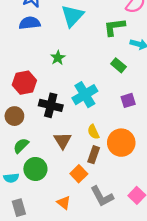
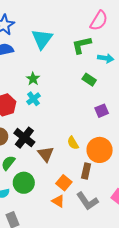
cyan cross: (85, 95) -> (33, 99), moved, size x0.6
black cross: (51, 105) -> (24, 138), moved, turned 30
brown rectangle: (94, 155) -> (86, 171), moved
orange triangle: (64, 203) -> (58, 201), moved

